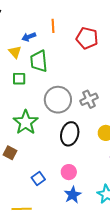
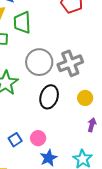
gray cross: (89, 99) -> (70, 63), size x1.4
pink circle: (69, 172) -> (38, 138), moved

